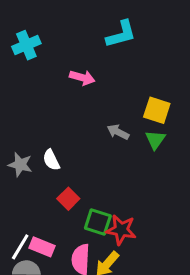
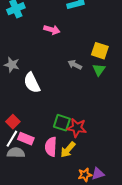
white semicircle: (51, 160) -> (32, 83), size x1.5
gray star: (20, 165) -> (12, 65), moved
red square: (68, 199) -> (13, 122), moved

